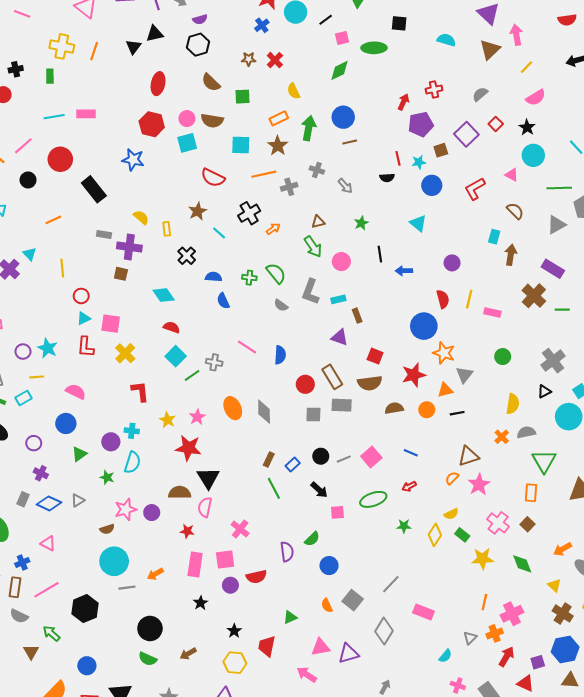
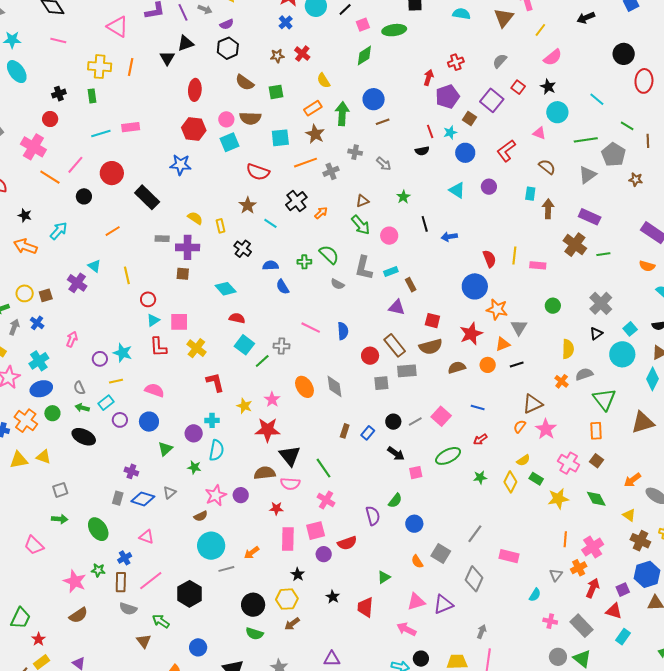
brown square: (441, 150) -> (470, 119), turned -32
purple circle: (452, 263) -> (489, 187), moved
purple circle: (34, 443) -> (120, 420), moved
green line: (274, 488) -> (323, 468), moved
pink semicircle: (205, 507) -> (290, 484), turned -90
yellow hexagon: (235, 663) -> (287, 599), moved

